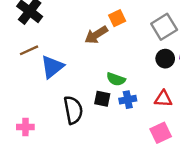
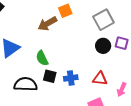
green semicircle: (116, 79) -> (42, 58), moved, turned 42
black semicircle: (73, 110) -> (26, 84), turned -80

